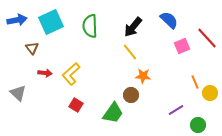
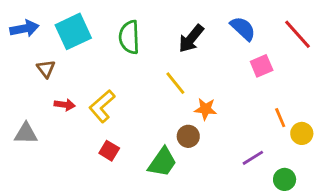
red line: (207, 38) -> (297, 34), moved
yellow line: (130, 52) -> (175, 83), moved
gray triangle: (18, 93) -> (26, 133), turned -42

